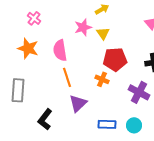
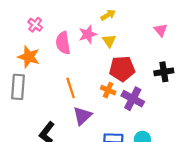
pink semicircle: (60, 50) -> (63, 43), moved
gray rectangle: (18, 90) -> (18, 87), moved
purple cross: (139, 92) -> (133, 99), moved

